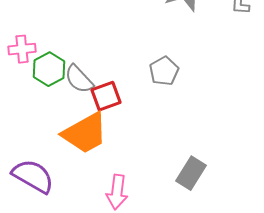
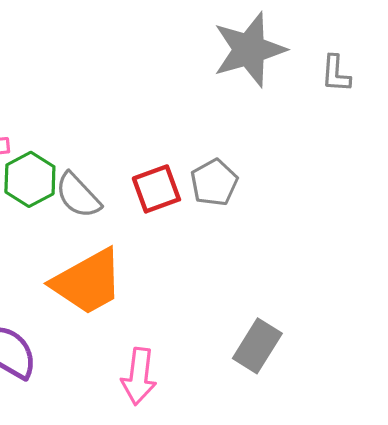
red square: (106, 96) -> (156, 189), moved

